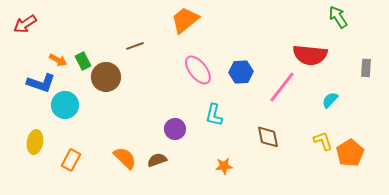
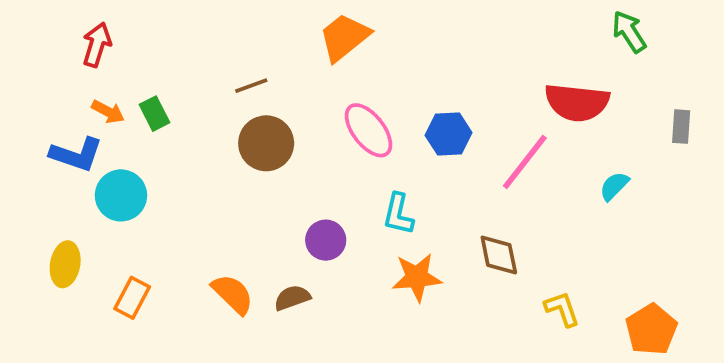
red arrow: (25, 24) -> (97, 45), moved, turned 140
brown circle: (106, 77) -> (266, 143), moved
yellow L-shape: (323, 141) -> (562, 309), moved
orange pentagon: (350, 153) -> (651, 329), moved
orange star: (224, 166) -> (417, 277), moved, size x1.5

